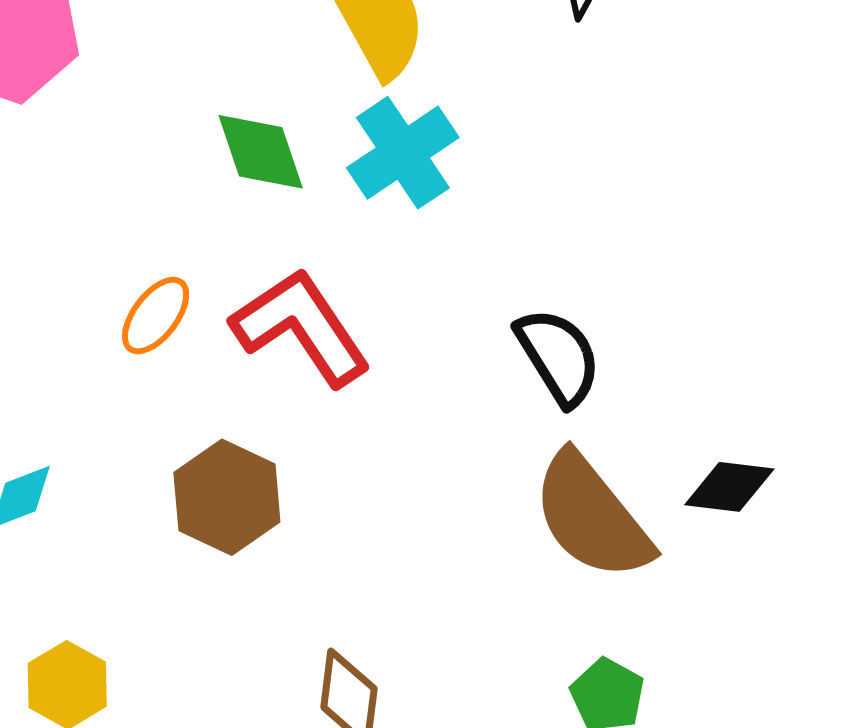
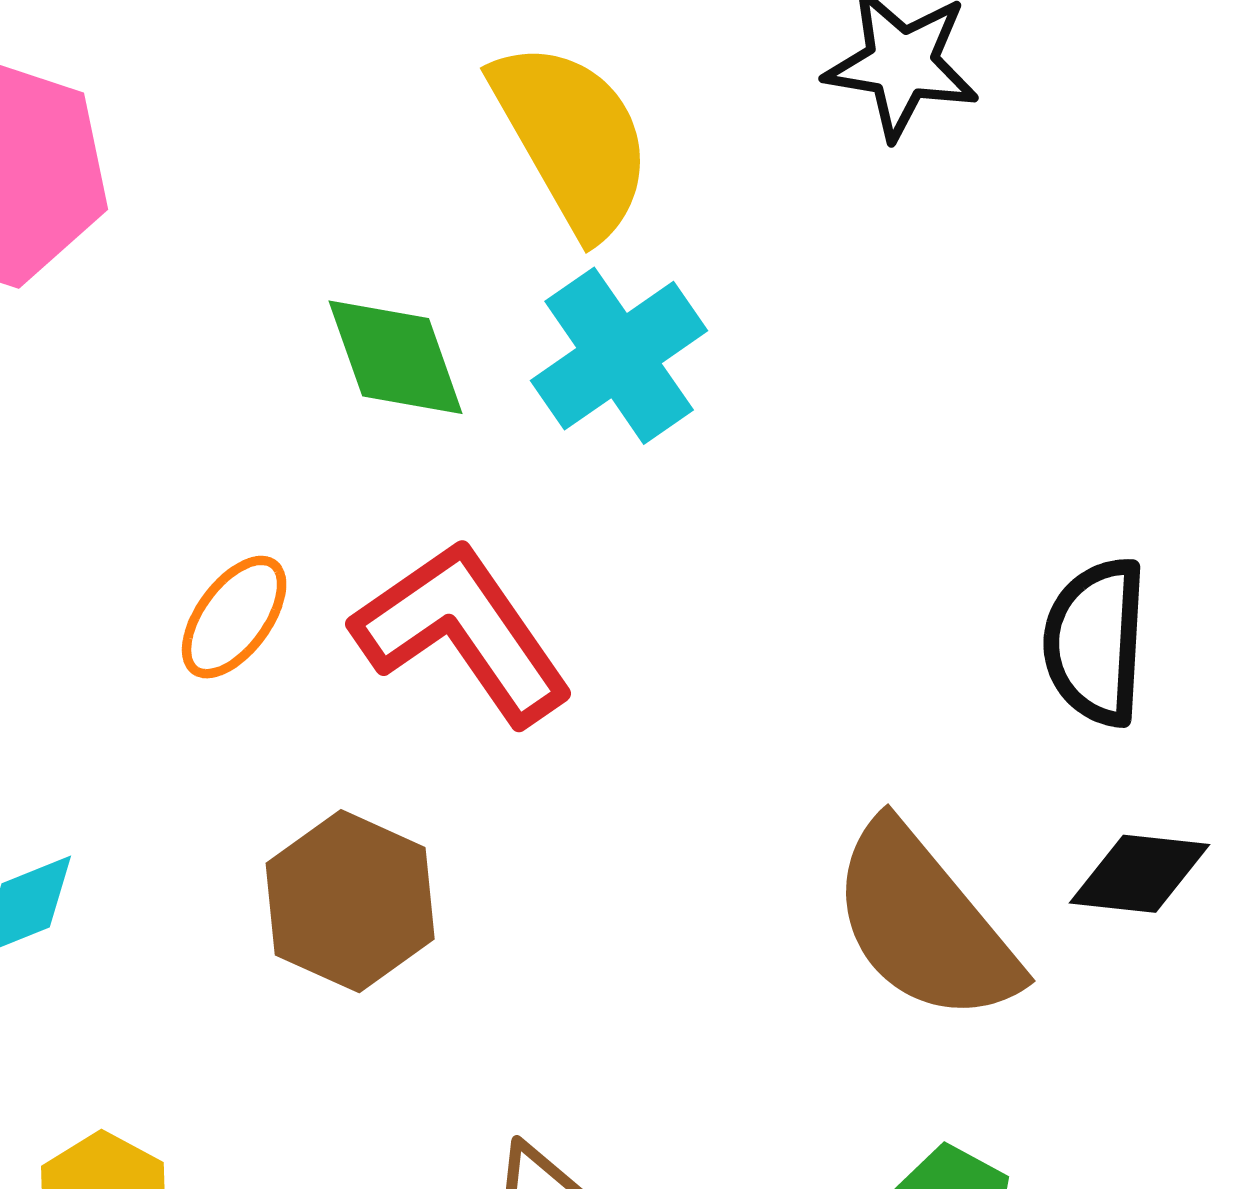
black semicircle: (558, 356) -> (1095, 642), moved, turned -144

